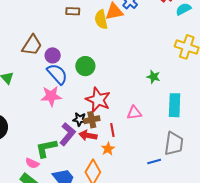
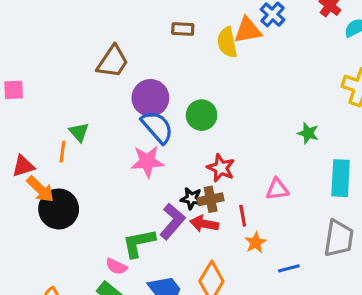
brown trapezoid: (32, 45) -> (113, 62), moved
purple circle: (53, 55) -> (150, 98), size x1.5
red star: (98, 100) -> (221, 168), size x0.7
orange star: (108, 149) -> (256, 243), moved
blue line: (154, 162) -> (289, 268), moved

